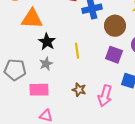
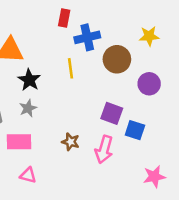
yellow line: (77, 51) -> (71, 68), moved
purple square: (114, 55) -> (112, 113), moved

